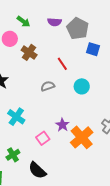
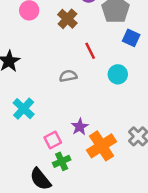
brown cross: (29, 52) -> (67, 19), moved
cyan circle: (82, 86) -> (118, 74), moved
green cross: (13, 155) -> (62, 161), moved

